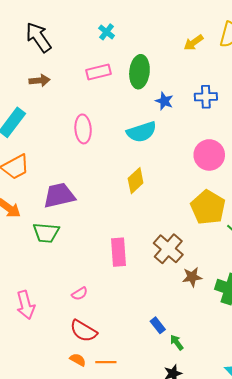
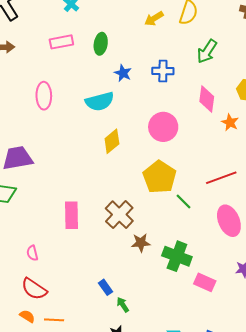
green ellipse: (139, 72) -> (101, 44), size x0.7
yellow diamond: (136, 181) -> (112, 141), moved
pink semicircle: (80, 294) -> (32, 253), turned 105

